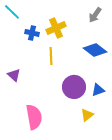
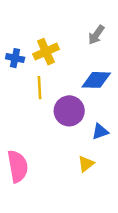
blue diamond: (95, 50) -> (96, 80), turned -35
purple circle: (74, 87) -> (69, 111), moved

